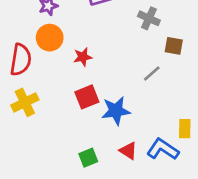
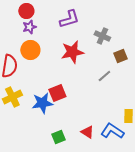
brown square: (174, 46) -> (120, 56), turned -32
red star: (83, 57) -> (72, 52), moved, size x1.6
blue star: (116, 111) -> (42, 103), moved

